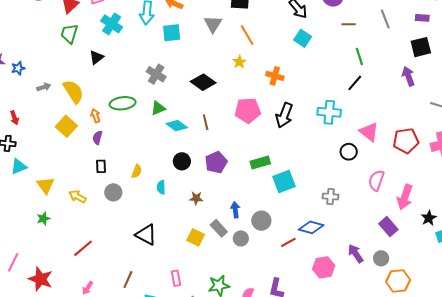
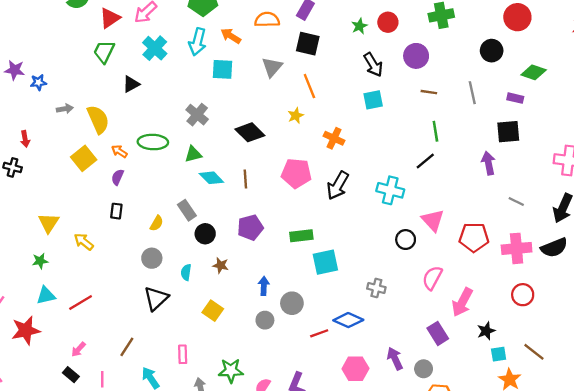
cyan square: (303, 38) -> (373, 100), turned 36
orange arrow: (96, 116) -> (119, 151), turned -48
black circle: (182, 161) -> (205, 234), moved
cyan triangle: (19, 167) -> (46, 295), moved
cyan semicircle: (161, 187) -> (186, 272), moved
gray circle: (113, 192) -> (152, 258), moved
gray rectangle: (219, 228) -> (187, 210), moved
black triangle: (146, 235) -> (156, 298), turned 40
red star: (41, 279) -> (26, 330), turned 30

